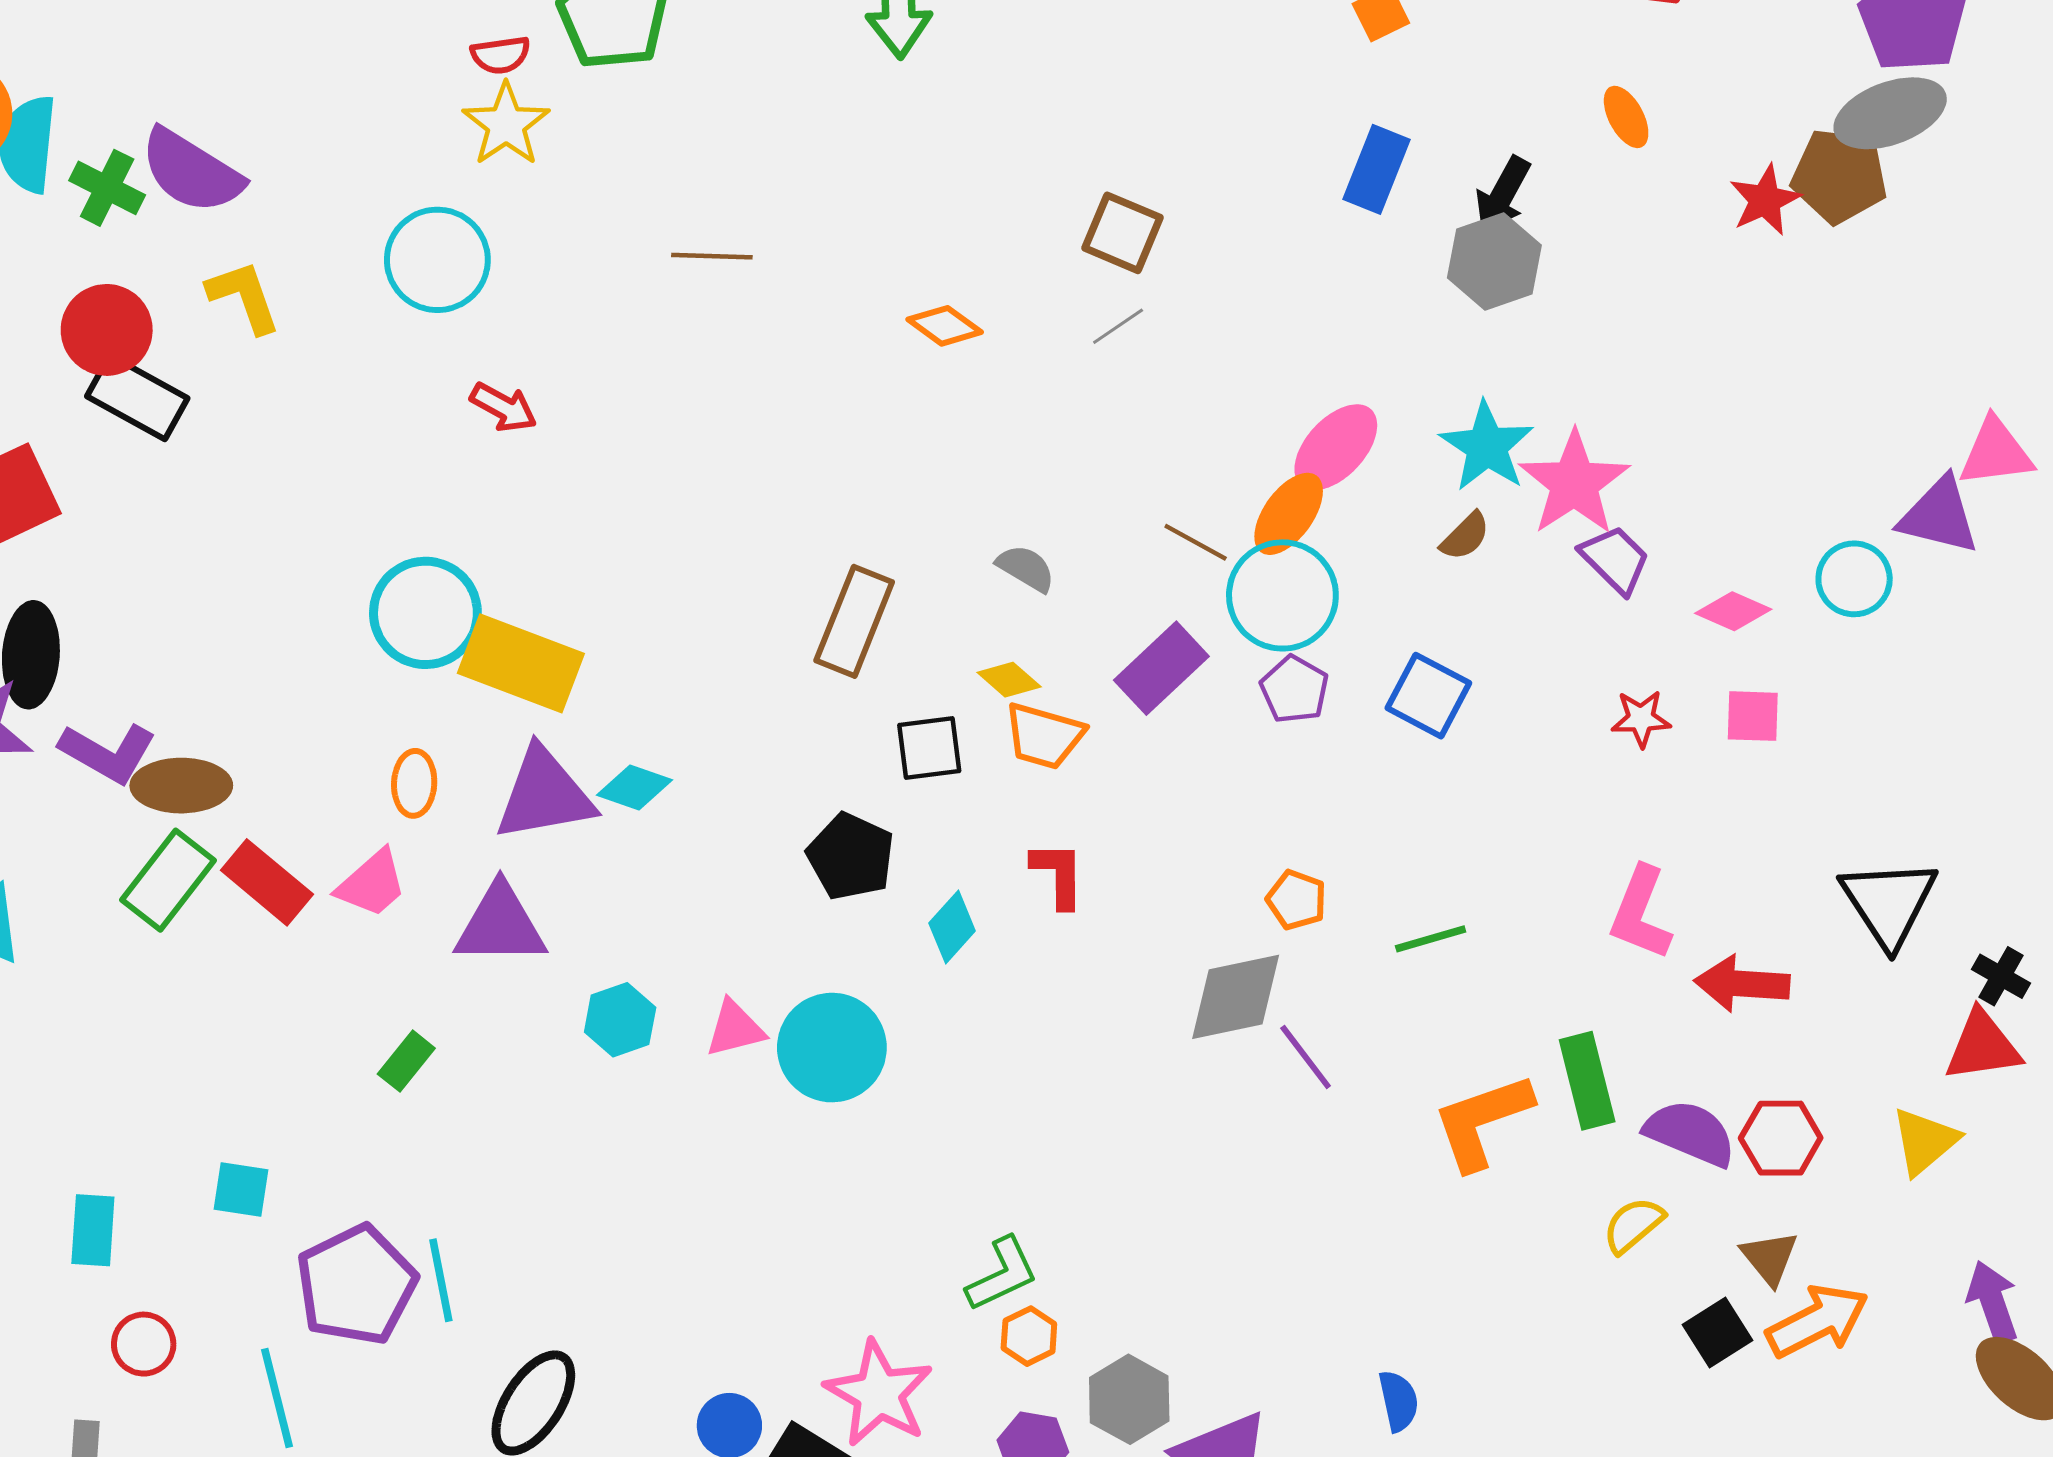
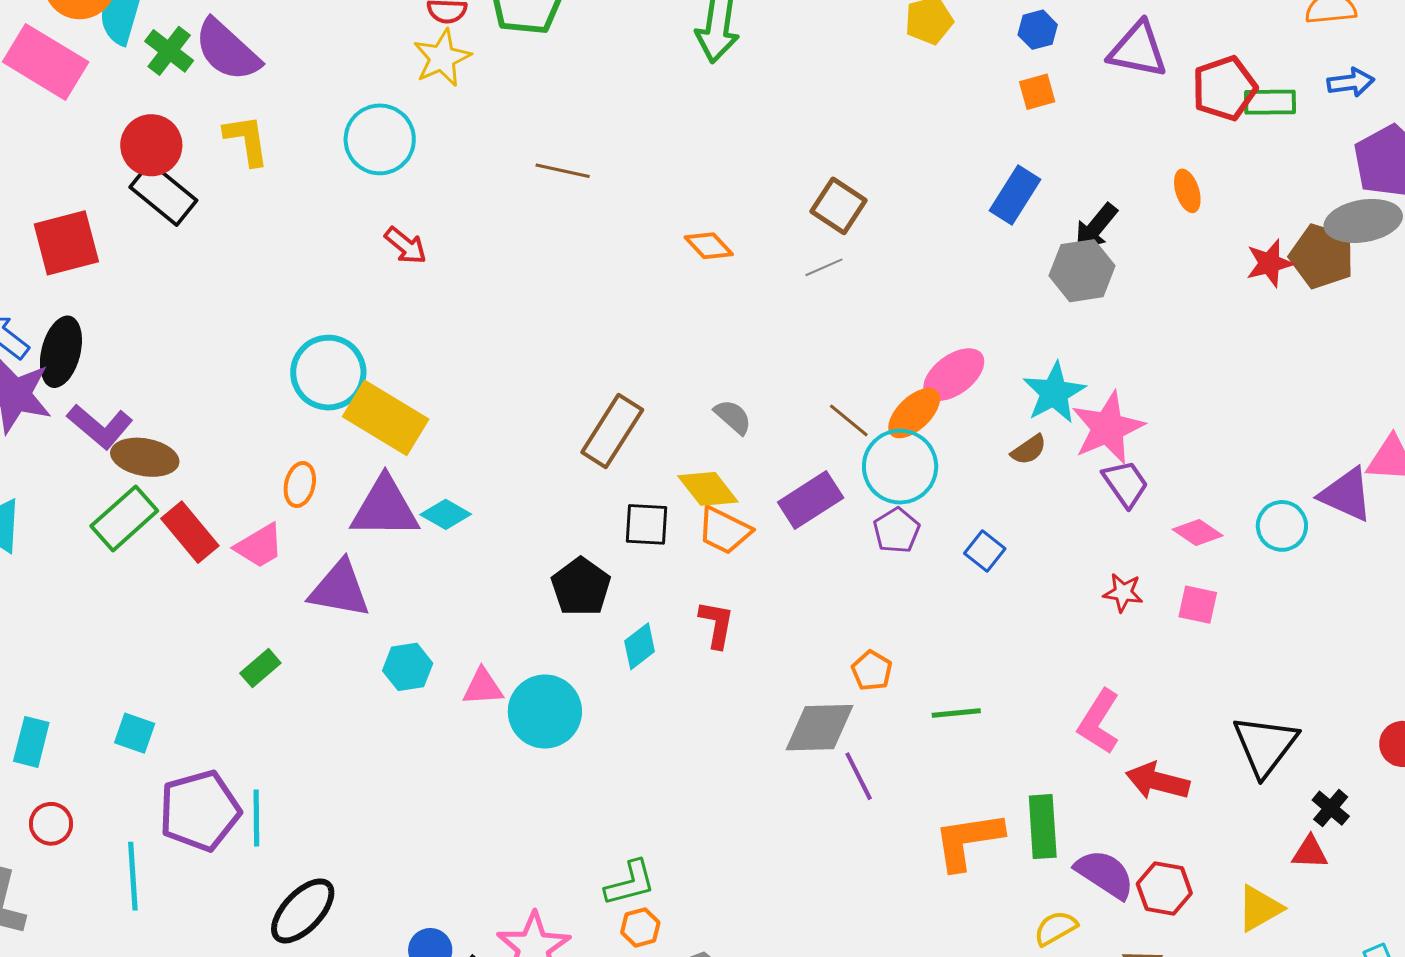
yellow diamond: (1009, 680) -> (708, 489), size x1.5
blue square: (1428, 696) -> (985, 551), size x0.7
red triangle: (1983, 1046) -> (1310, 852), size x0.7

